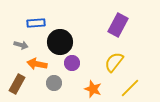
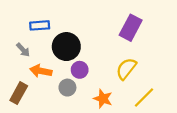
gray arrow: (21, 45) -> (23, 50), turned 32
gray circle: (54, 83) -> (67, 88), moved

